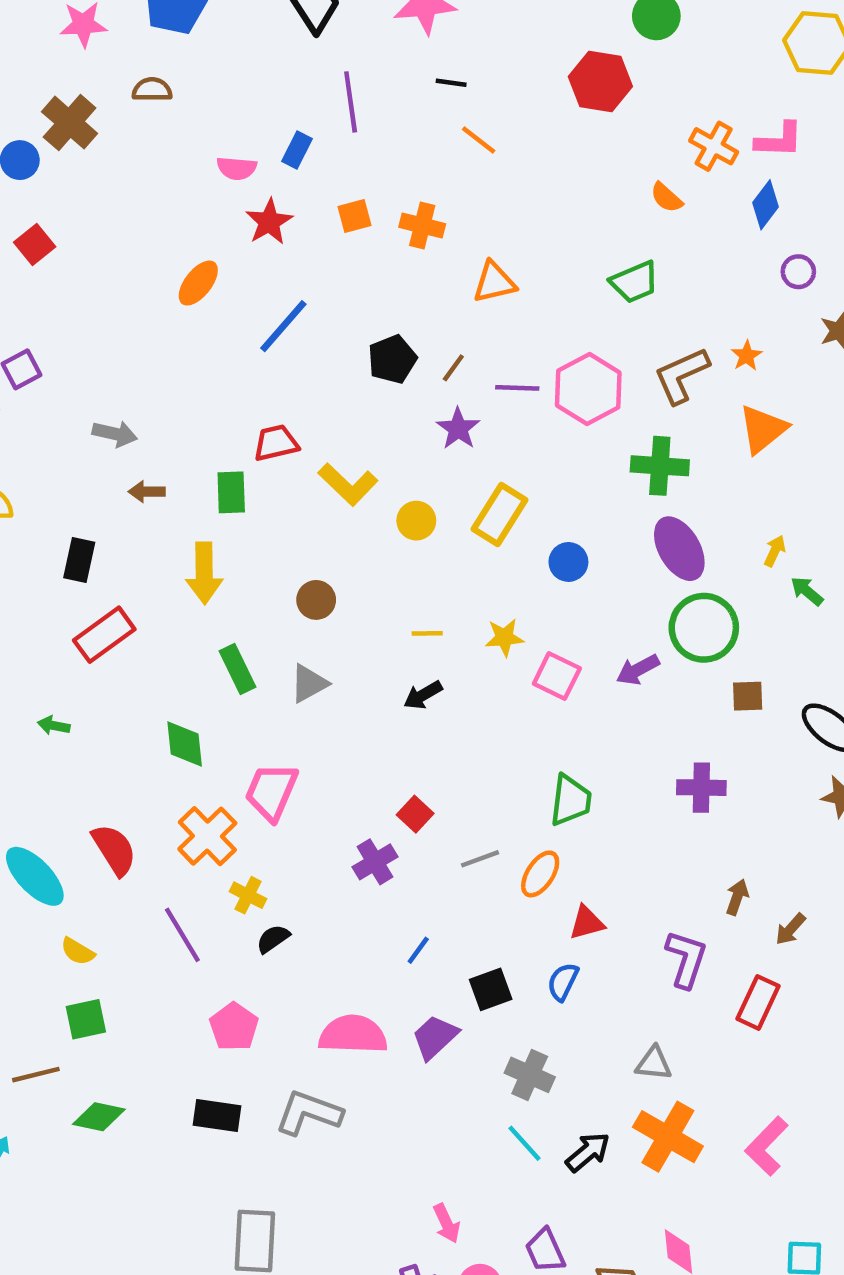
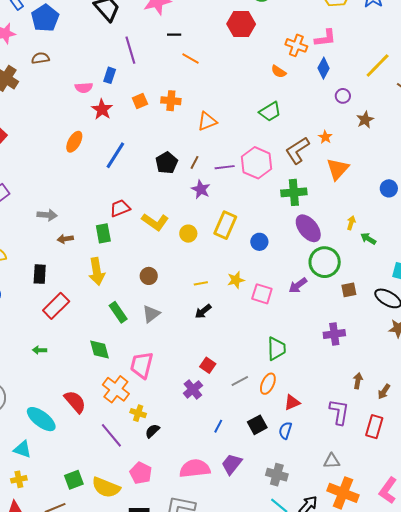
yellow semicircle: (78, 951) -> (106, 487), moved, size x1.8
black square: (491, 989) -> (257, 425), moved

